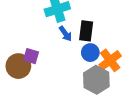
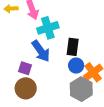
blue arrow: (65, 34) -> (41, 51), moved, size x1.6
brown circle: (18, 66) -> (26, 88), moved

